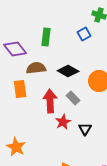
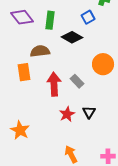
purple diamond: (15, 49) -> (22, 17), moved
black diamond: (68, 71) -> (72, 37), moved
red star: (63, 122) -> (67, 114), moved

